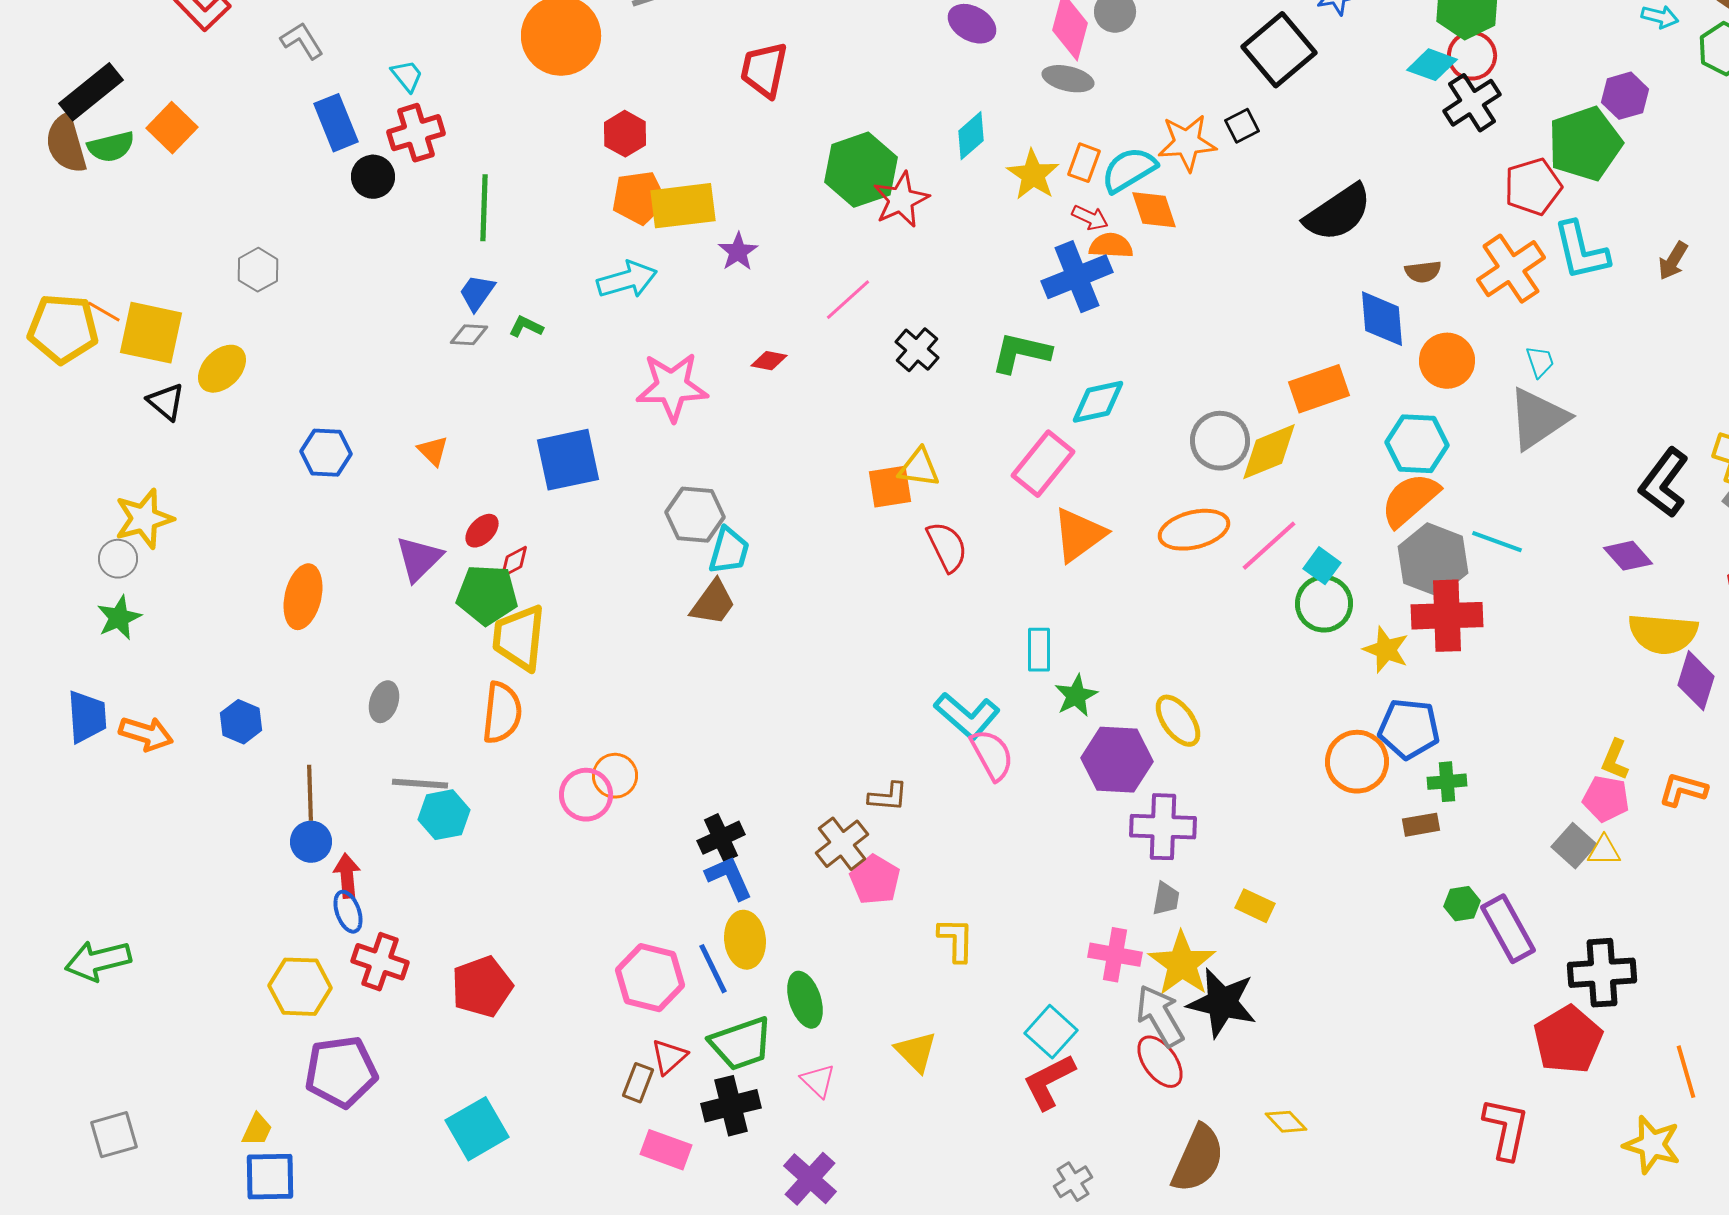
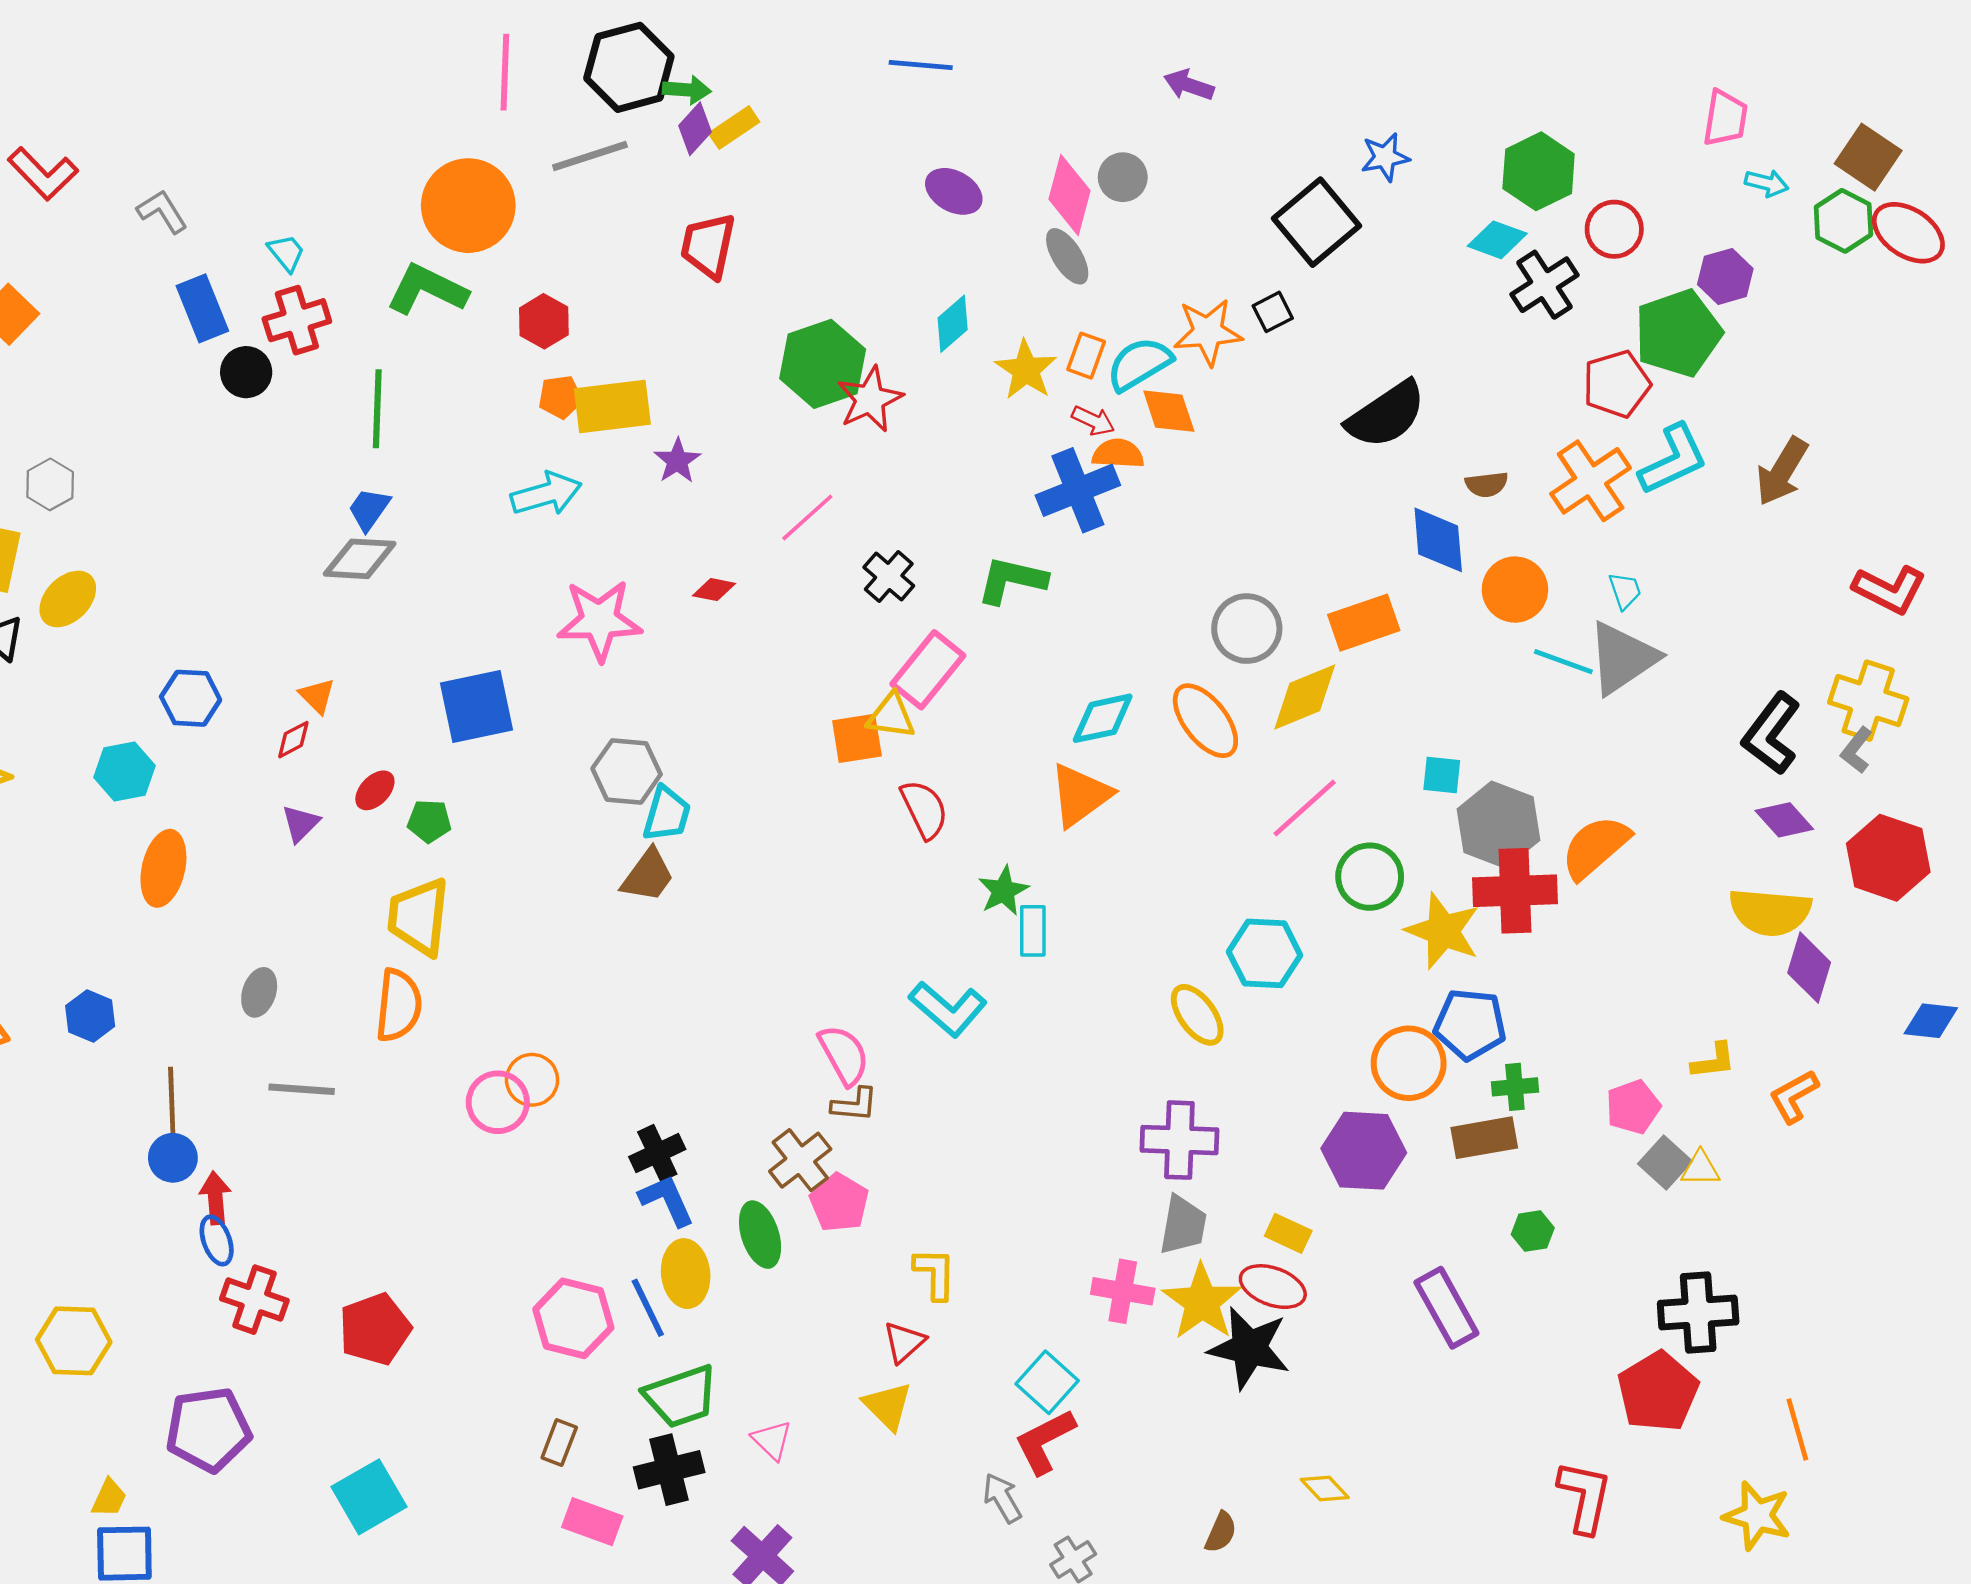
red circle: (1472, 56) -> (1614, 229), moved
gray ellipse: (1068, 79) -> (1067, 256), turned 45
orange pentagon: (639, 198) -> (560, 397), size x0.7
cyan L-shape: (1581, 251) -> (1673, 460), turned -102
brown arrow: (1673, 261) -> (1782, 471), size x1.5
gray hexagon: (258, 270) -> (50, 484), moved
green L-shape: (526, 327) -> (427, 289), moved, size x2.0
gray diamond: (469, 335) -> (360, 559), size x1.6
cyan diamond: (1098, 402) -> (1103, 718), moved
gray circle: (1220, 441) -> (1247, 629), moved
cyan hexagon: (1417, 444) -> (1265, 953), moved
pink rectangle: (1043, 464) -> (928, 670), moved
orange semicircle: (1410, 500) -> (1595, 847), moved
orange ellipse: (1194, 530) -> (1205, 721), moved, turned 66
cyan line: (1497, 542) -> (1563, 662), moved
purple diamond: (1628, 556) -> (1784, 820), moved
purple triangle: (419, 559) -> (300, 823), size x0.7
red diamond: (514, 562) -> (293, 740), moved
cyan square: (1322, 566) -> (1442, 775), moved, turned -30
green pentagon: (487, 595) -> (429, 821), moved, size x0.6
yellow star: (1386, 650) -> (1443, 931), size x1.4
green star: (1076, 696) -> (1003, 891), moved
pink semicircle: (992, 755) -> (844, 1055), moved
purple hexagon: (1117, 760) -> (1364, 1151), moved
yellow L-shape: (1615, 760) -> (1713, 1061), turned -120
orange L-shape: (1683, 790) -> (1794, 1096), turned -45
pink pentagon: (1606, 799) -> (1633, 1107), moved, turned -30
cyan hexagon: (444, 815) -> (124, 771), moved
brown rectangle: (1421, 825) -> (1484, 1138), size x1.5
gray trapezoid: (1166, 899) -> (1183, 1225), size x1.5
purple rectangle: (1508, 929) -> (1446, 1308), moved
yellow hexagon: (300, 987) -> (74, 1341), moved
green ellipse: (805, 1000) -> (760, 1235), moved
gray arrow: (1160, 1016) -> (1002, 1498), moved, size x0.7
red triangle: (669, 1057) -> (904, 1342), moved
red ellipse: (1160, 1062) -> (1273, 1287), moved, turned -34
brown semicircle: (1198, 1159) -> (1221, 1532), size x0.5

